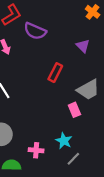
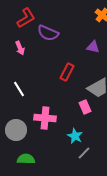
purple triangle: (83, 46) -> (93, 47), turned -32
pink cross: (36, 150) -> (45, 118), moved, size x1.5

